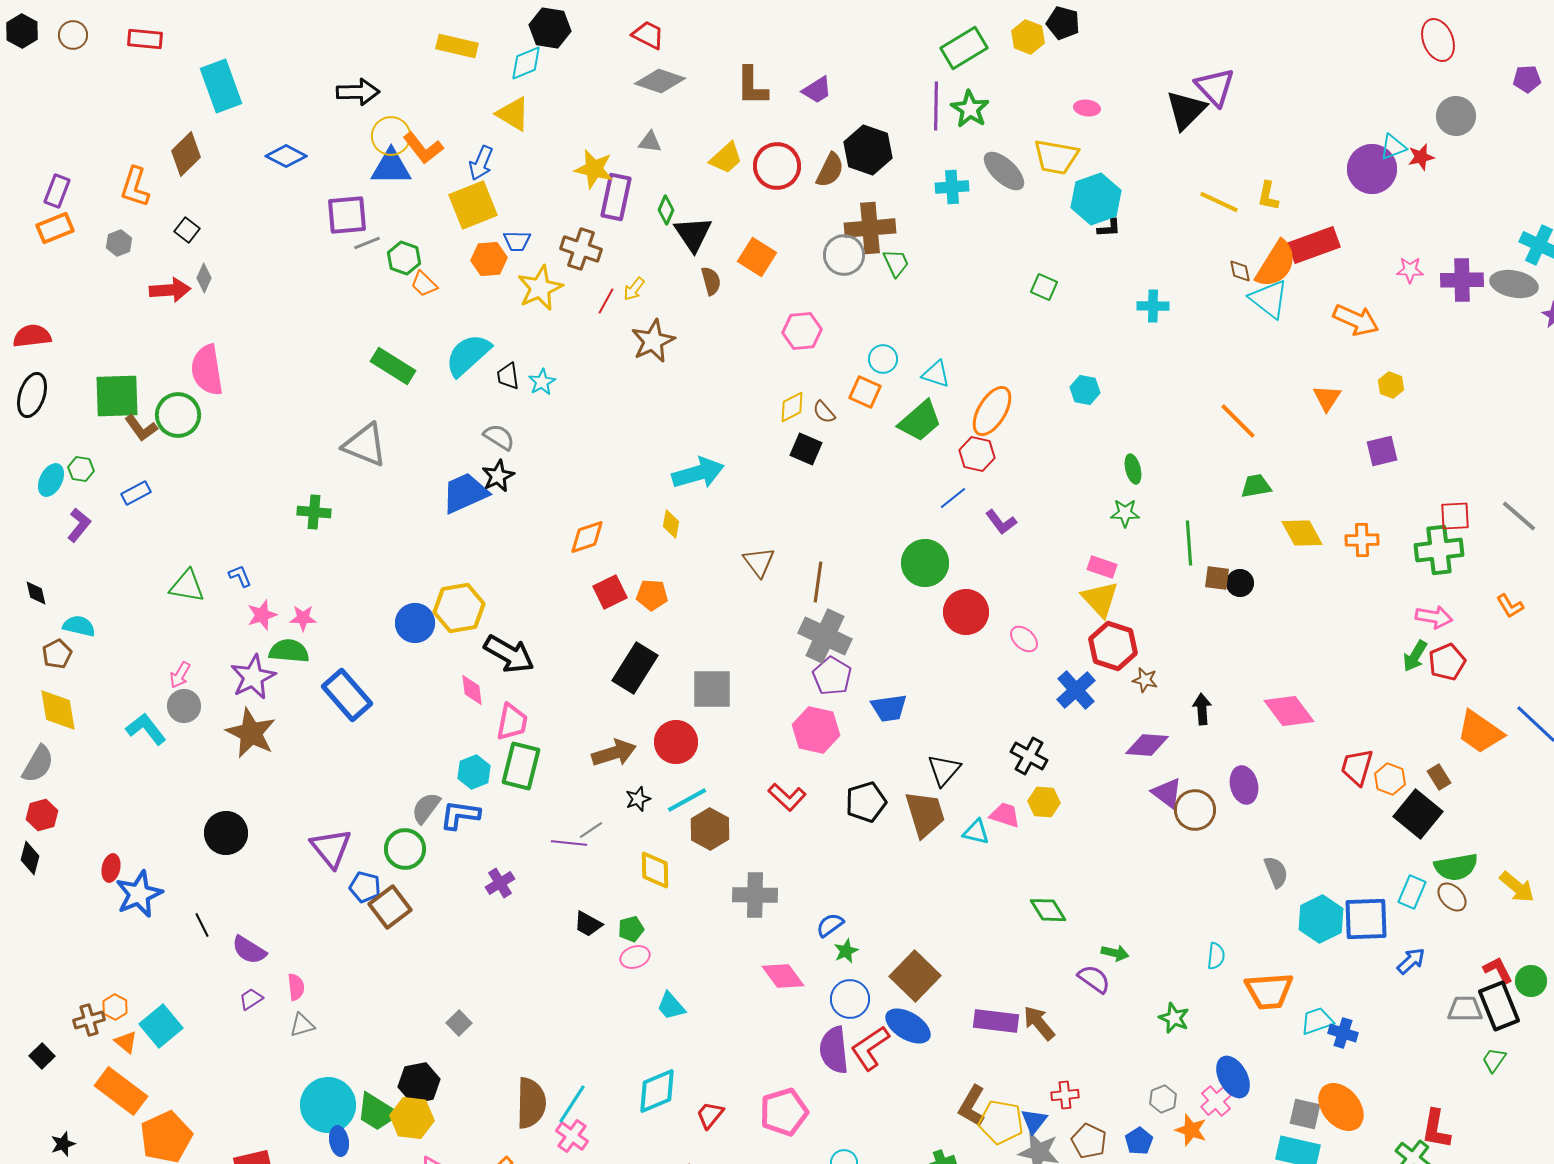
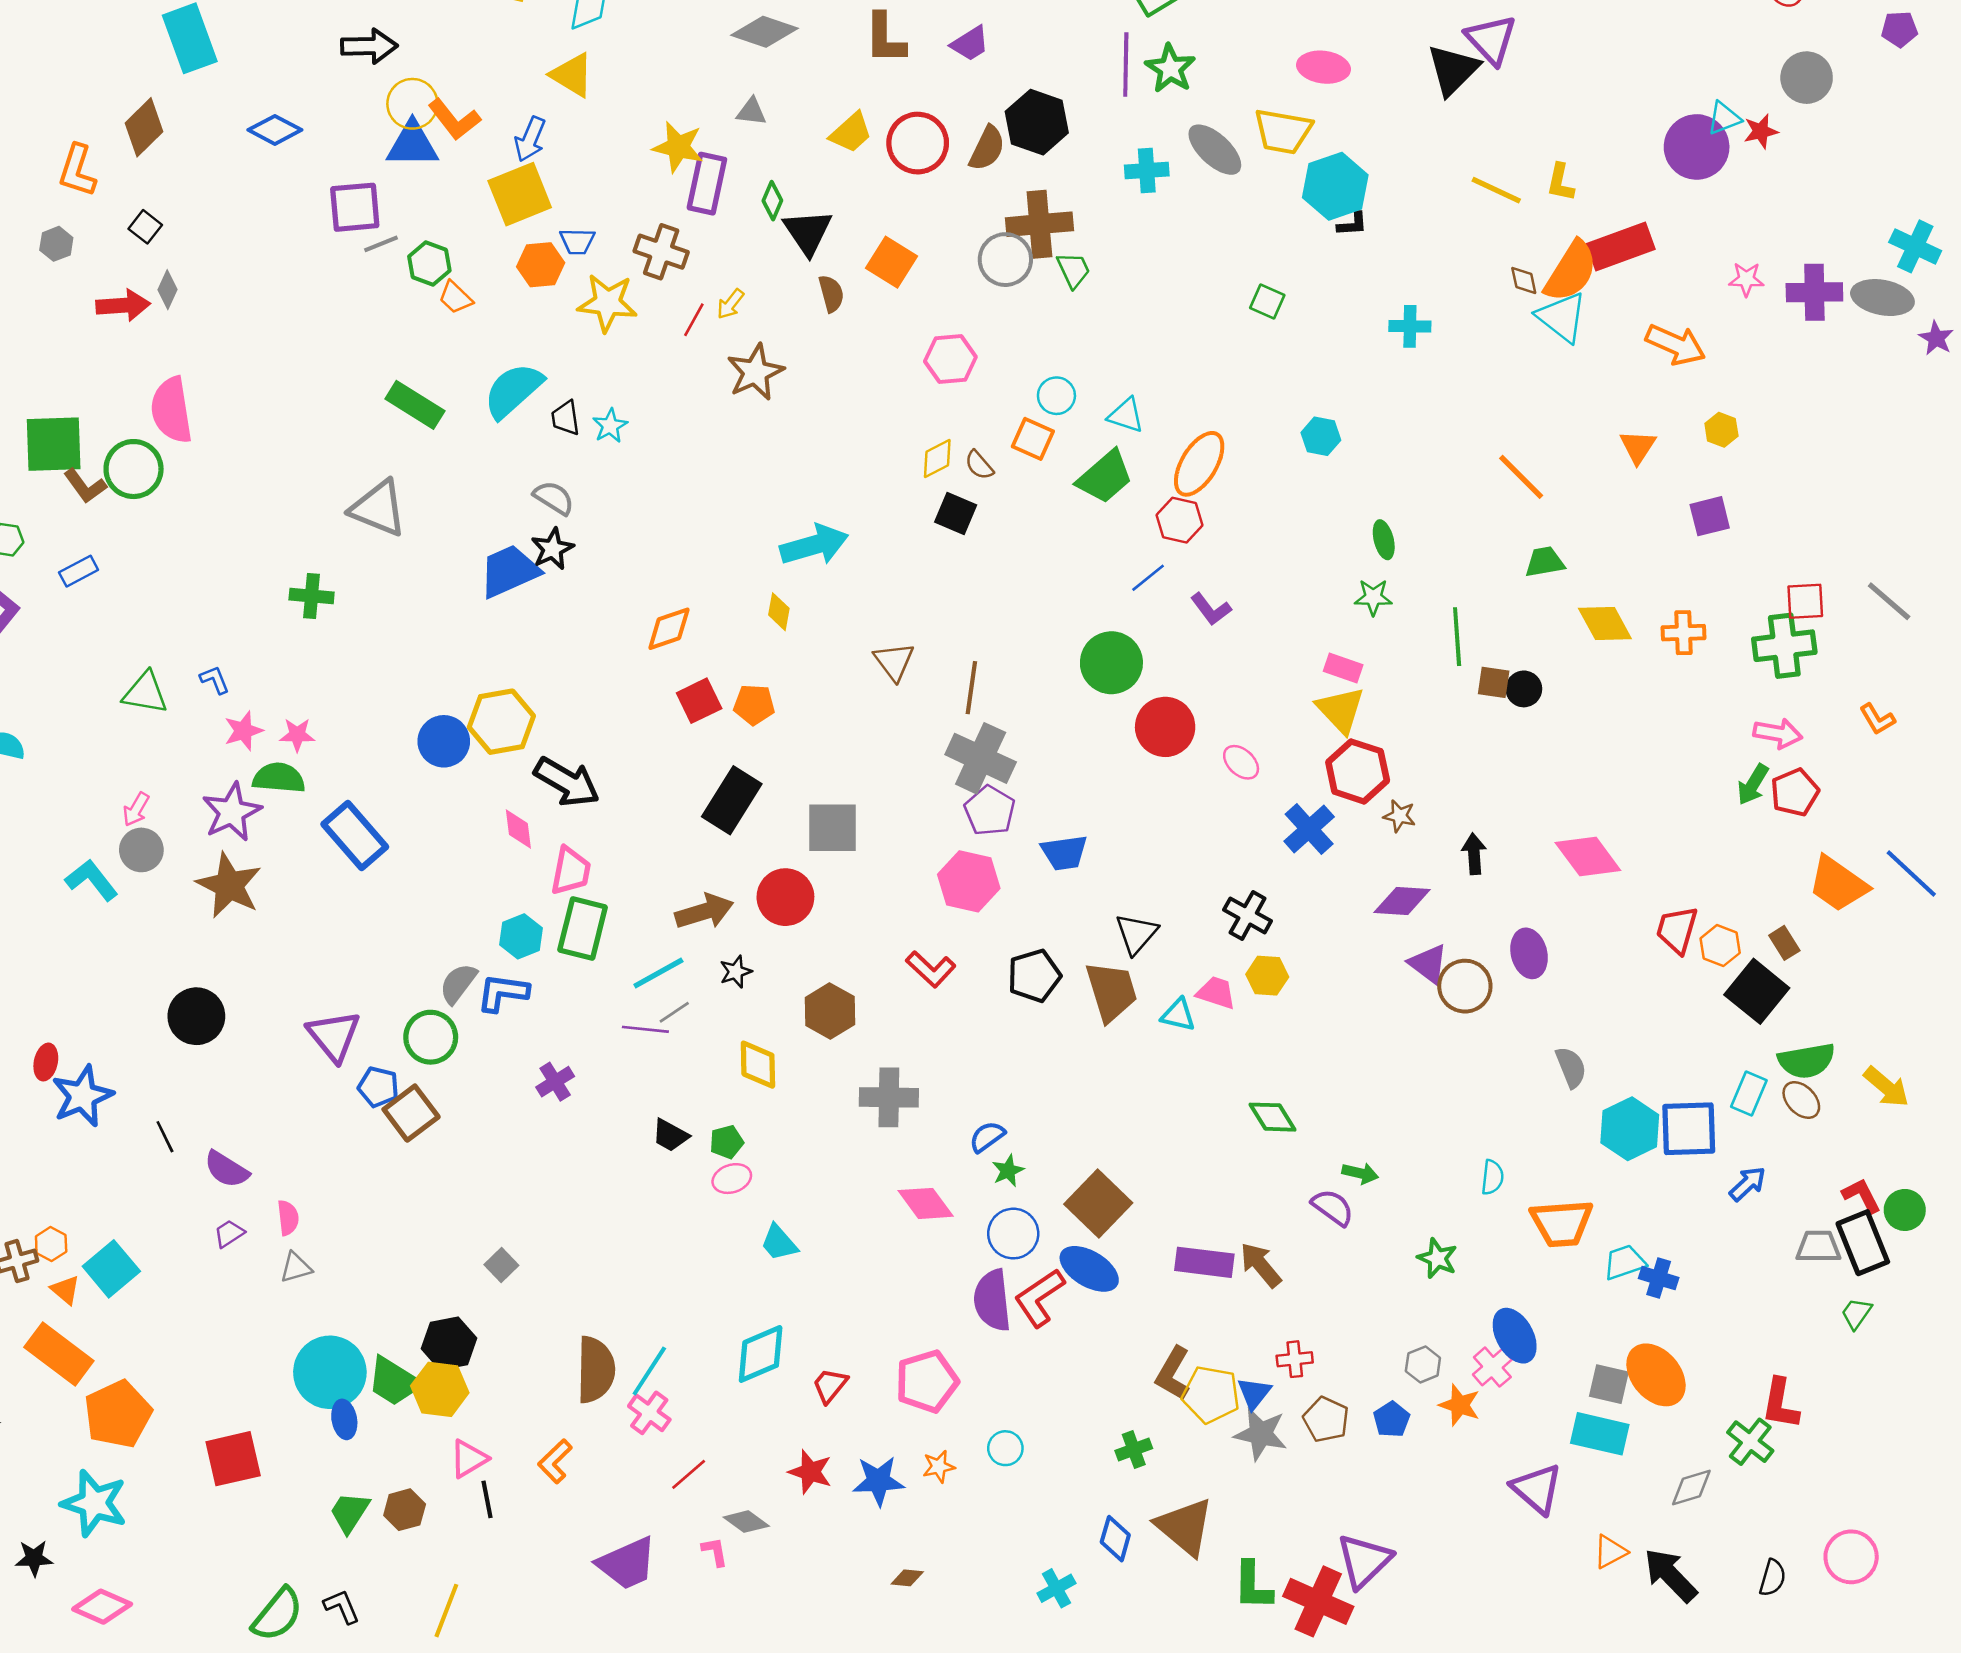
pink ellipse: (1087, 108) -> (1323, 67), size x1.5
yellow star: (540, 288) -> (607, 303), turned 30
cyan line: (687, 800) -> (658, 973), moved

